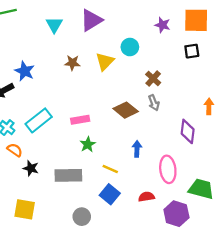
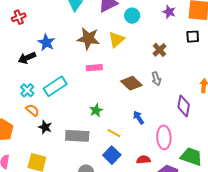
cyan circle: (130, 47) -> (132, 16), moved
brown star: (72, 63) -> (88, 38), size x1.6
brown cross: (153, 79) -> (159, 50), moved
pink rectangle: (80, 120) -> (94, 68), moved
blue arrow: (137, 149) -> (138, 118), turned -40

